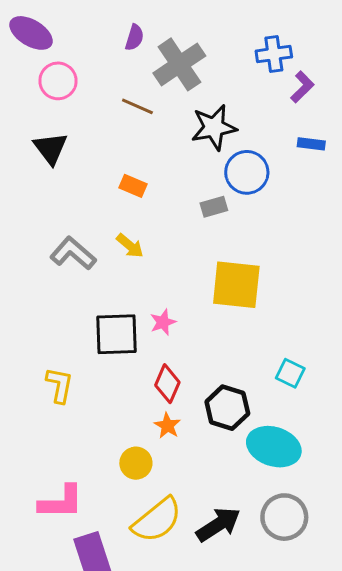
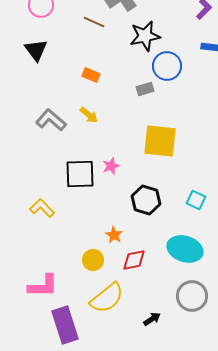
red diamond: (167, 384) -> (134, 260), moved, turned 55
yellow L-shape: (59, 385) -> (42, 208), turned -55
black hexagon: (227, 408) -> (146, 200), moved
black arrow: (218, 525) -> (152, 319), moved, size x0.6

